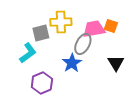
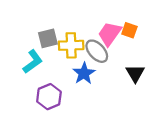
yellow cross: (61, 22) -> (71, 45), moved
pink trapezoid: (94, 29) -> (110, 34), turned -45
gray ellipse: (83, 44) -> (97, 51), turned -70

